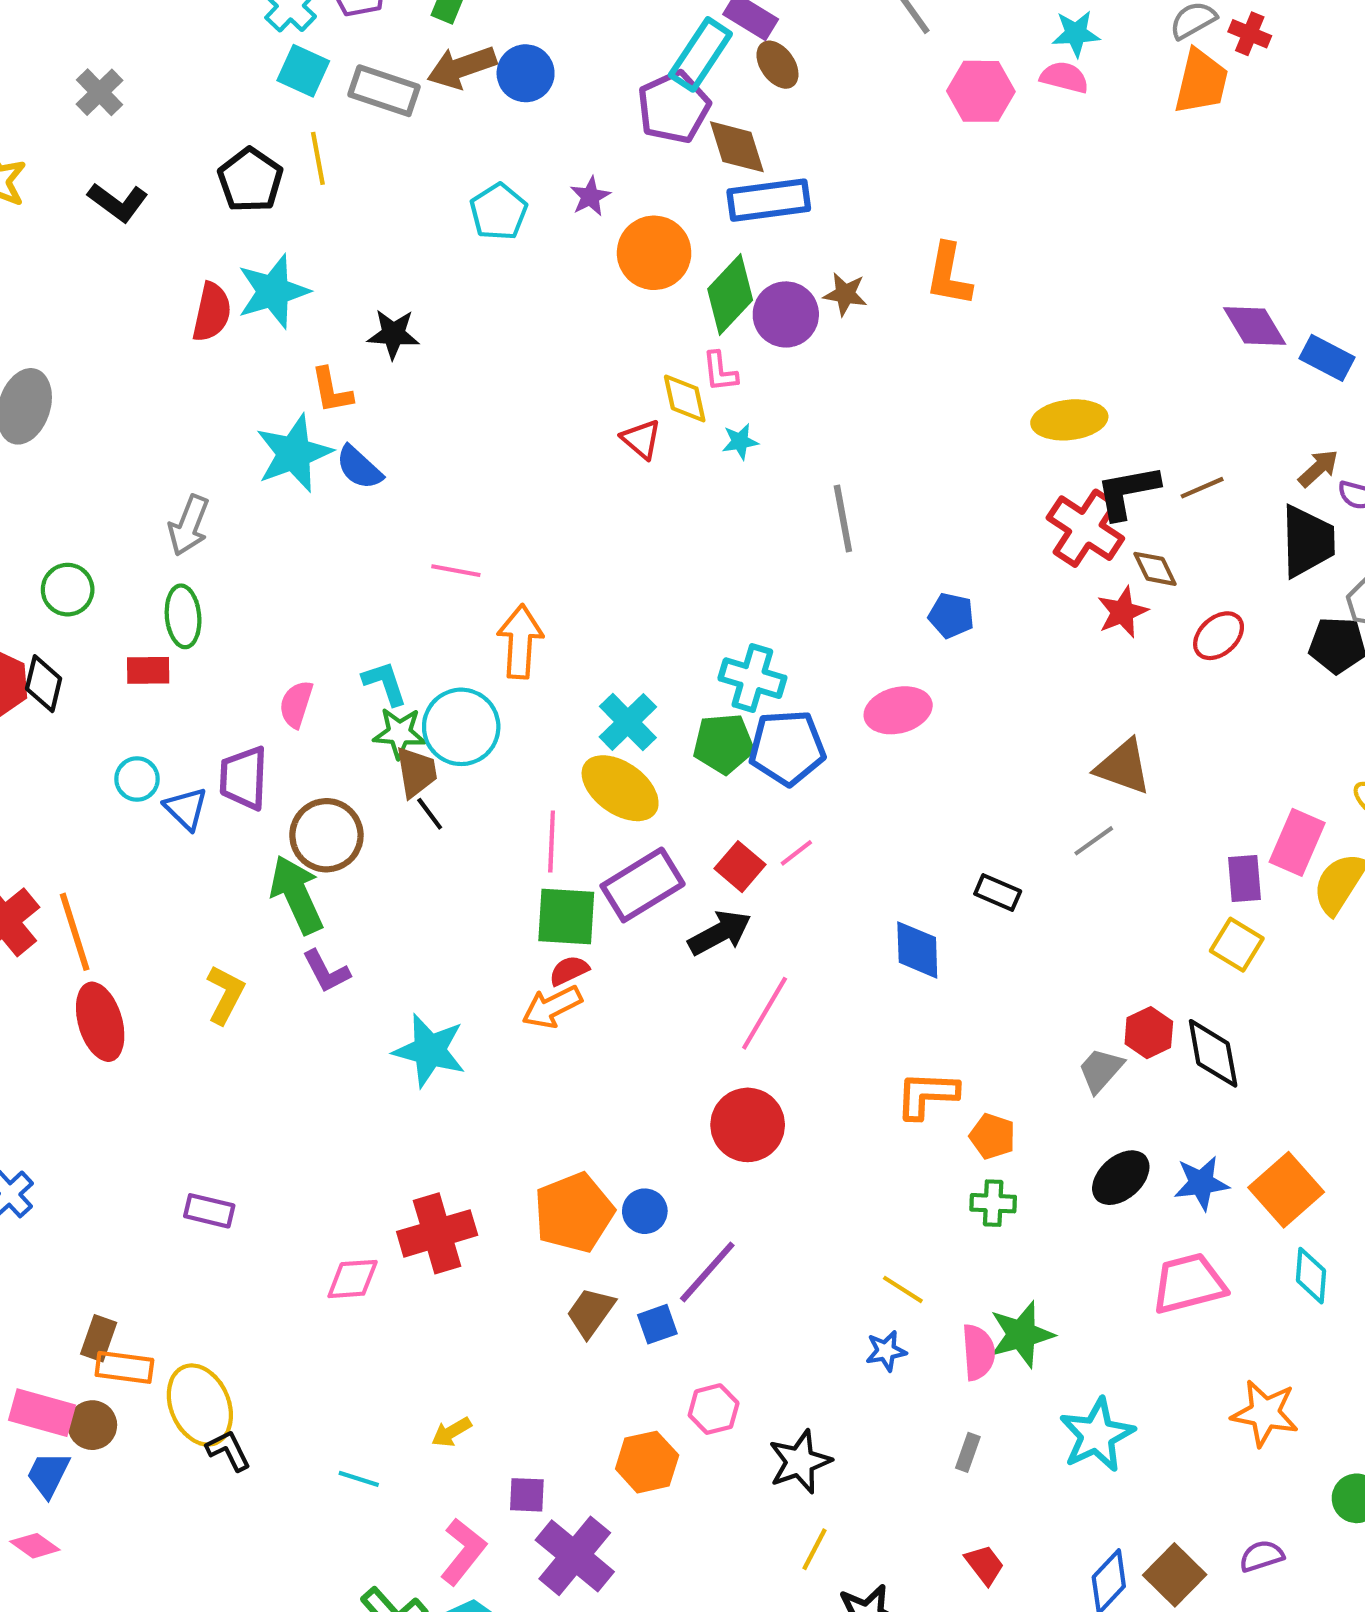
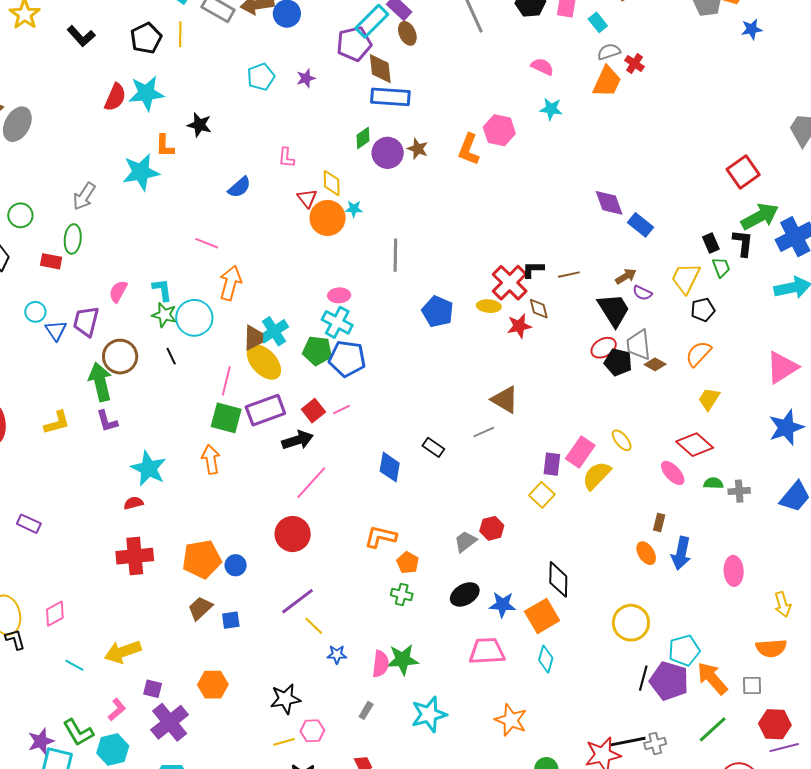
cyan star: (1076, 34) -> (551, 109), moved
pink hexagon: (981, 91) -> (499, 130), moved
orange circle: (654, 253) -> (328, 218), moved
green diamond: (730, 294) -> (363, 138), size x0.6
pink L-shape: (720, 372) -> (286, 158), moved
yellow ellipse: (1069, 420) -> (489, 306), moved, size x0.7
blue semicircle: (359, 468) -> (239, 187), moved, turned -95
black L-shape: (1127, 492) -> (533, 269), size x0.7
black trapezoid: (1307, 541) -> (614, 310), turned -42
blue pentagon: (951, 616) -> (438, 311), size x1.4
red ellipse: (1219, 636) -> (604, 348), moved
pink ellipse: (898, 710) -> (339, 295), moved, size x0.7
brown trapezoid: (416, 772) -> (254, 338), moved
red semicircle: (569, 971) -> (133, 503), moved
yellow L-shape: (225, 995) -> (57, 423), turned 36
orange arrow: (552, 1007) -> (211, 459), turned 96
black diamond: (1213, 1053) -> (558, 579), moved
purple line: (707, 1272) -> (297, 601), moved
pink diamond: (353, 1279) -> (55, 614), moved, turned -36
yellow line: (903, 1289) -> (314, 626), moved
pink hexagon: (714, 1409) -> (312, 731), moved
yellow arrow: (451, 1432) -> (123, 652), size x1.8
yellow line: (814, 1549) -> (284, 742), turned 35
pink L-shape: (463, 1551) -> (117, 710), size x0.7

